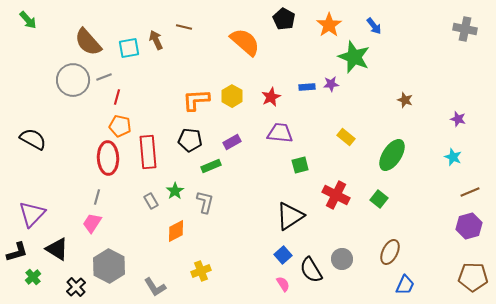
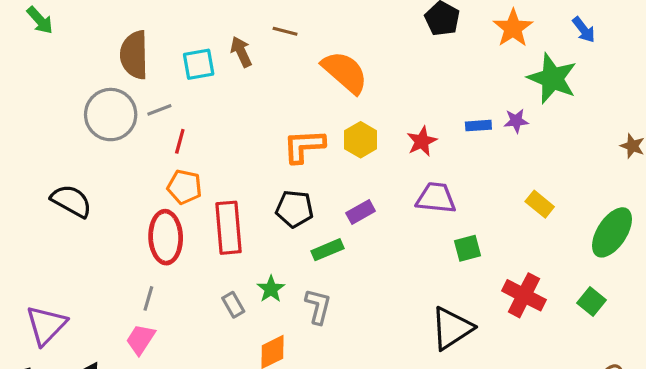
brown semicircle: (88, 42) -> (134, 55), turned 40
orange semicircle: (245, 42) -> (345, 72), moved
black semicircle: (33, 139) -> (71, 201), moved

